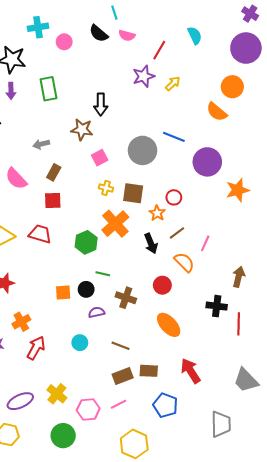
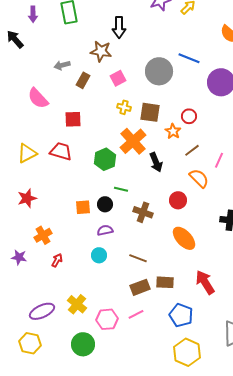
brown rectangle: (54, 172) -> (83, 80), moved
black arrow: (151, 243) -> (156, 162), moved
purple semicircle: (97, 312) -> (105, 230), moved
red arrow: (36, 348) -> (57, 260), size x0.6
yellow hexagon: (134, 444) -> (187, 352), moved

